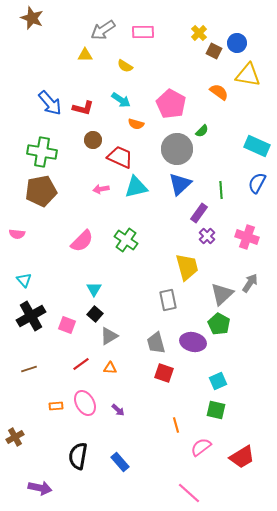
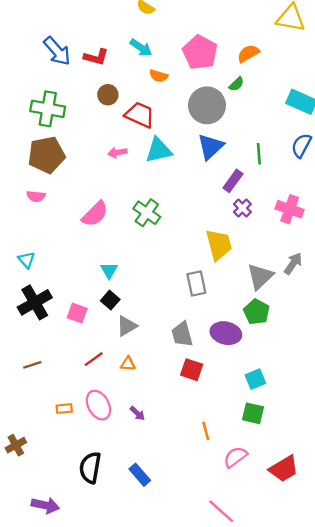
orange semicircle: (219, 92) -> (248, 53), moved, turned -66
pink semicircle: (17, 234) -> (36, 196), moved

